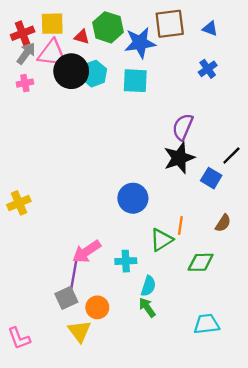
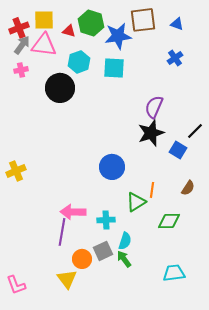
black circle: (71, 71) -> (60, 88), moved
pink arrow: (87, 252) -> (73, 212), turned 35
gray square: (66, 298) -> (103, 251), moved

